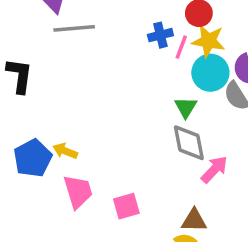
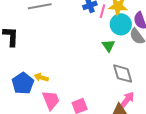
gray diamond: (189, 143) -> (123, 74), moved
pink arrow: (214, 169) -> (127, 100), moved

